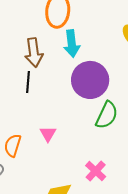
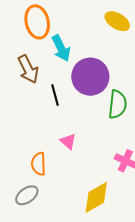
black line: (28, 82) -> (55, 95), moved

